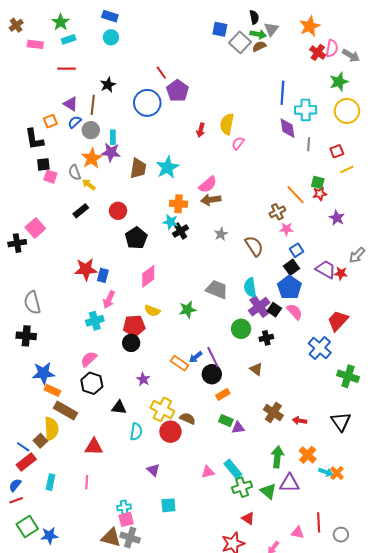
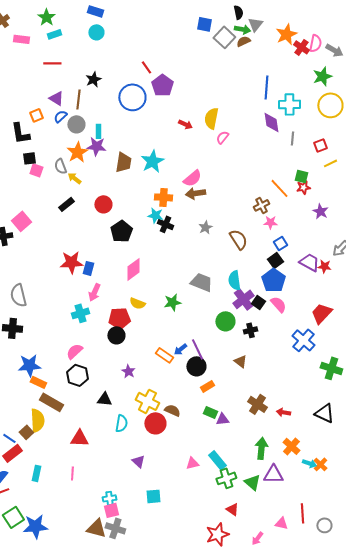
orange star: (310, 26) -> (286, 34), moved
red arrow: (201, 130) -> (185, 124), turned -80
black cross: (181, 231) -> (165, 224), turned -35
black triangle: (341, 422) -> (324, 413), turned -30
blue star: (49, 536) -> (35, 526), size x1.4

